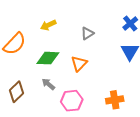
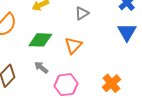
orange cross: (115, 100) -> (111, 83), turned -30

